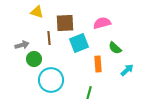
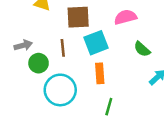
brown line: (49, 38) -> (63, 48), moved
orange rectangle: (98, 64) -> (100, 73), moved

